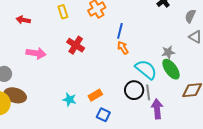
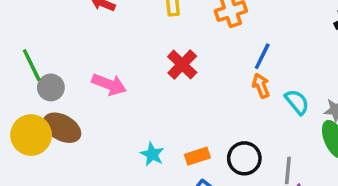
pink arrow: (36, 53) -> (109, 84), moved
cyan semicircle: (146, 69) -> (297, 102), moved, size x0.7
black circle: (134, 90) -> (244, 158), moved

